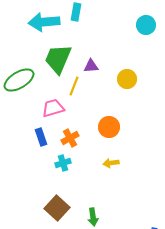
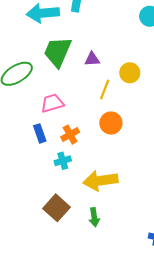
yellow line: (74, 86) -> (105, 90), moved
yellow arrow: (111, 163) -> (100, 181), moved, size x2.0

